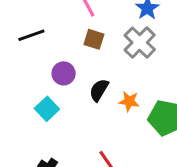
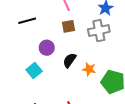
brown square: (94, 39) -> (69, 26), turned -32
gray cross: (140, 43) -> (99, 31), turned 30

